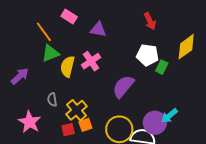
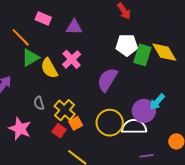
yellow diamond: (186, 47) -> (164, 52), moved, turned -76
yellow semicircle: (68, 67) -> (49, 68), turned -35
green rectangle: (162, 67) -> (142, 55), size x1.5
red square: (68, 130) -> (59, 131), turned -32

